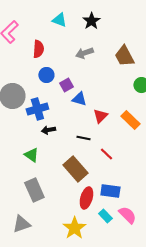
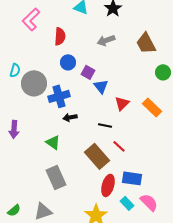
purple square: (66, 85) -> (88, 72), turned -32
blue triangle: (79, 99) -> (101, 86), turned 35
red line: (106, 154) -> (119, 146), moved

